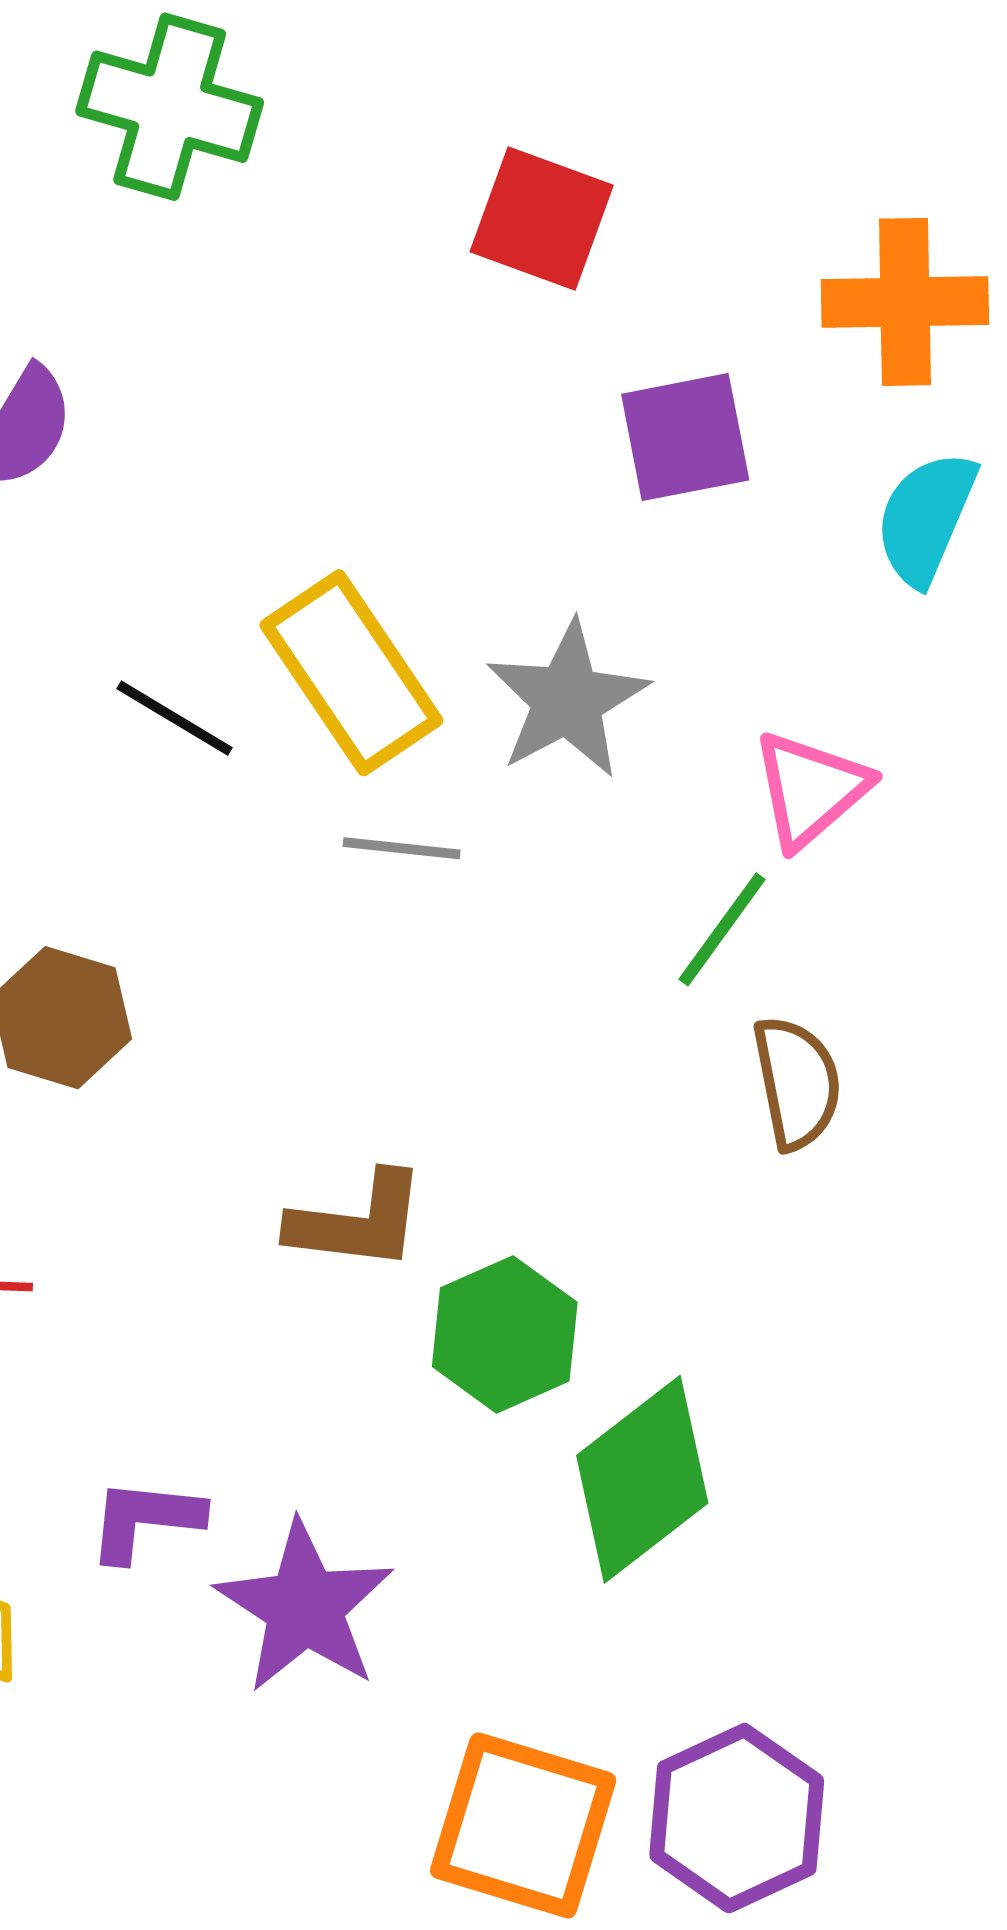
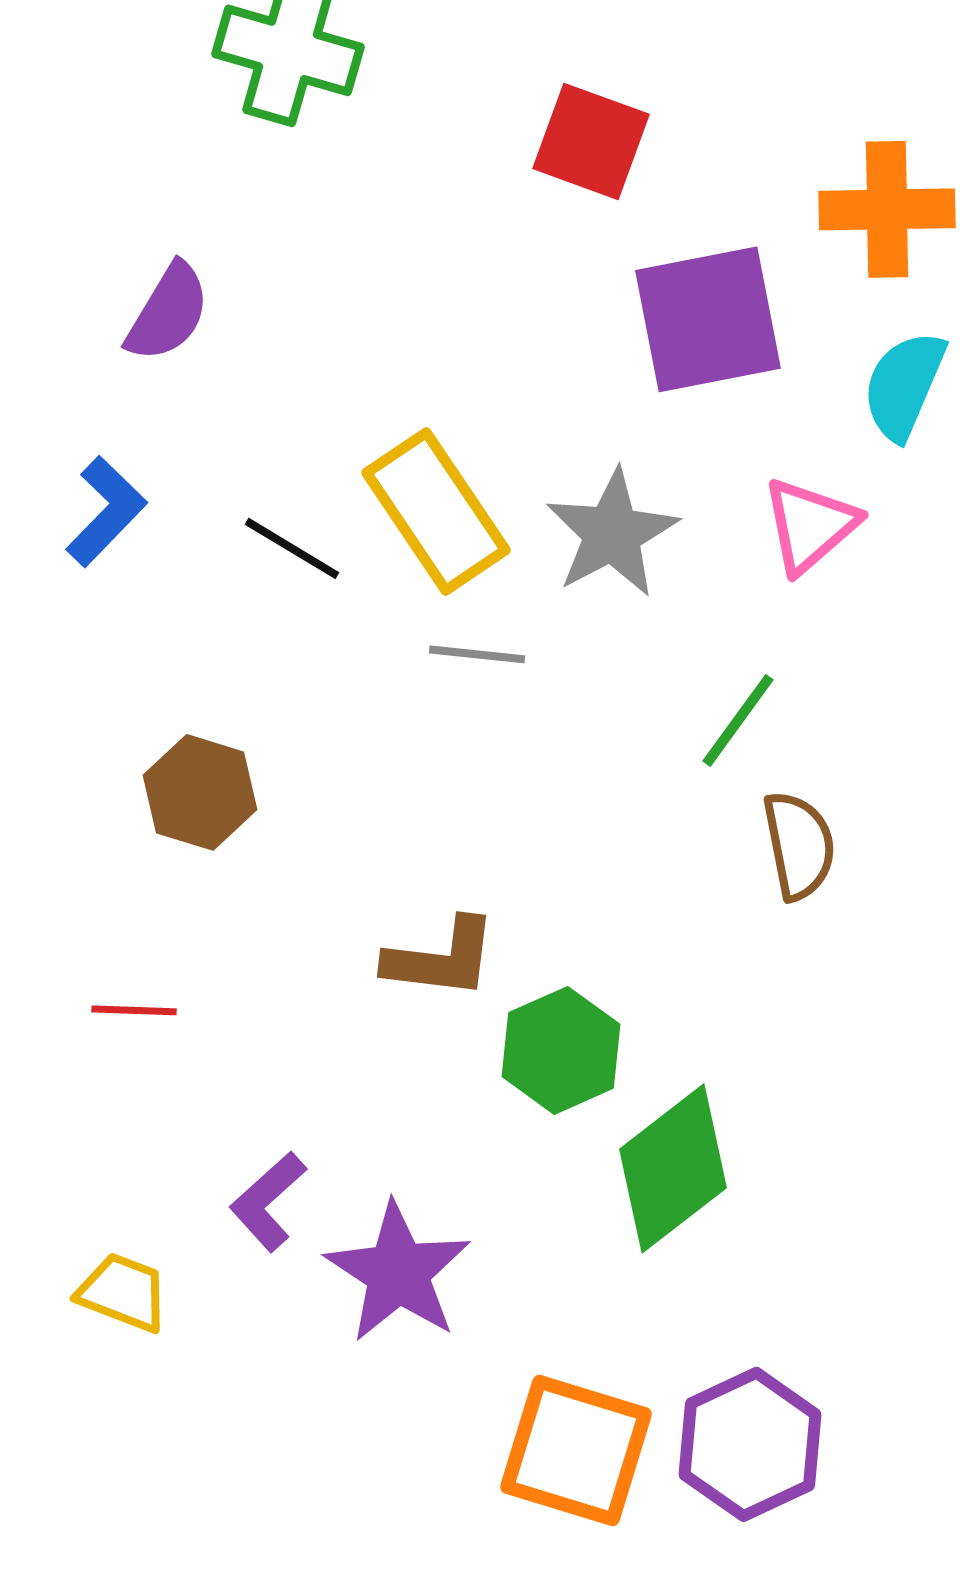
purple square: (685, 437) -> (708, 319), size x1.4
pink triangle: (810, 789) -> (810, 525), moved
purple L-shape: (145, 1520) -> (268, 1201), turned -48

